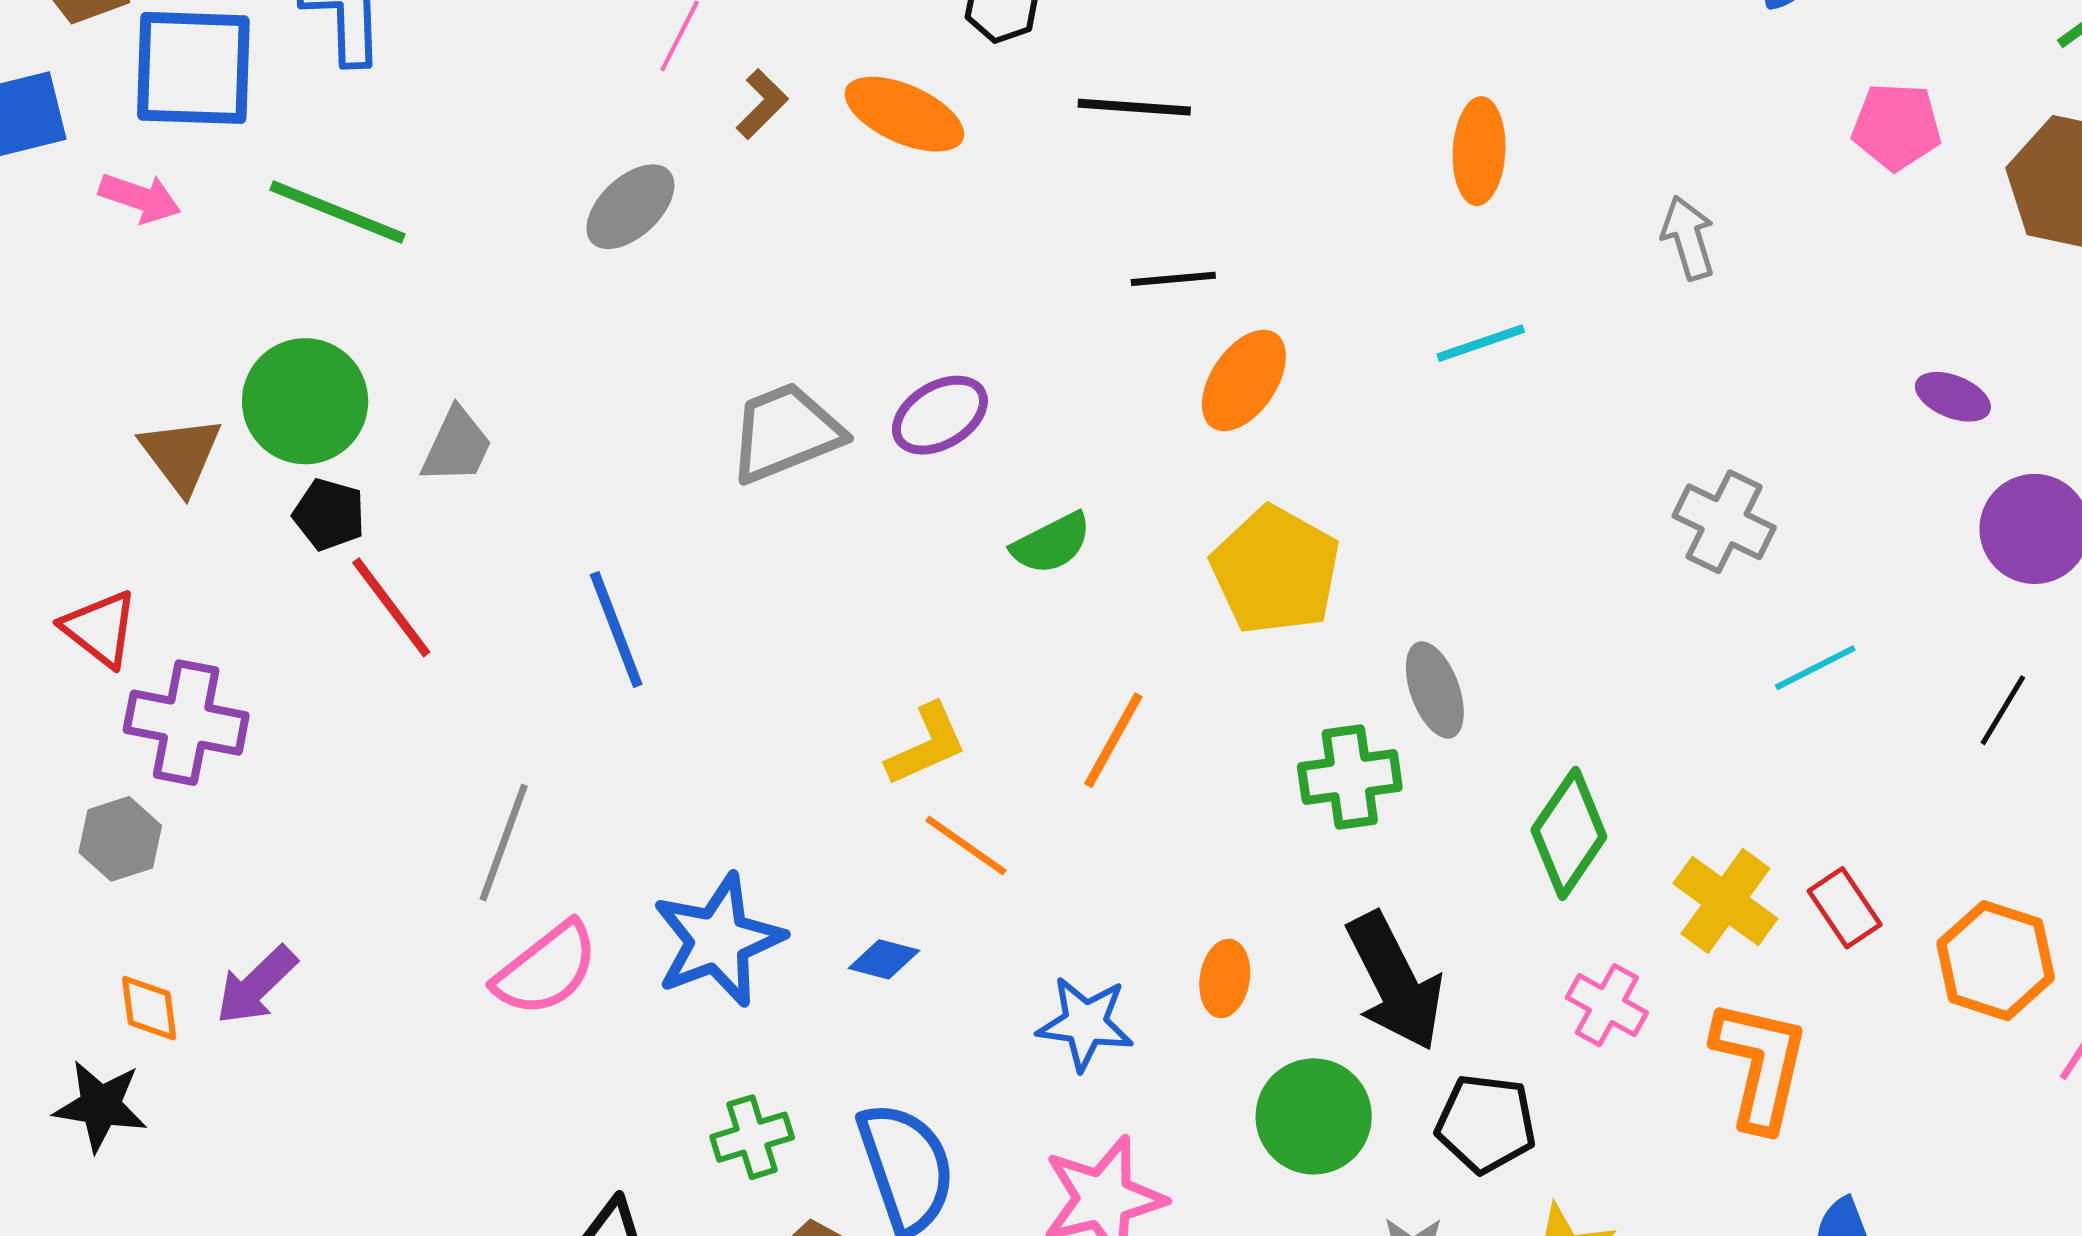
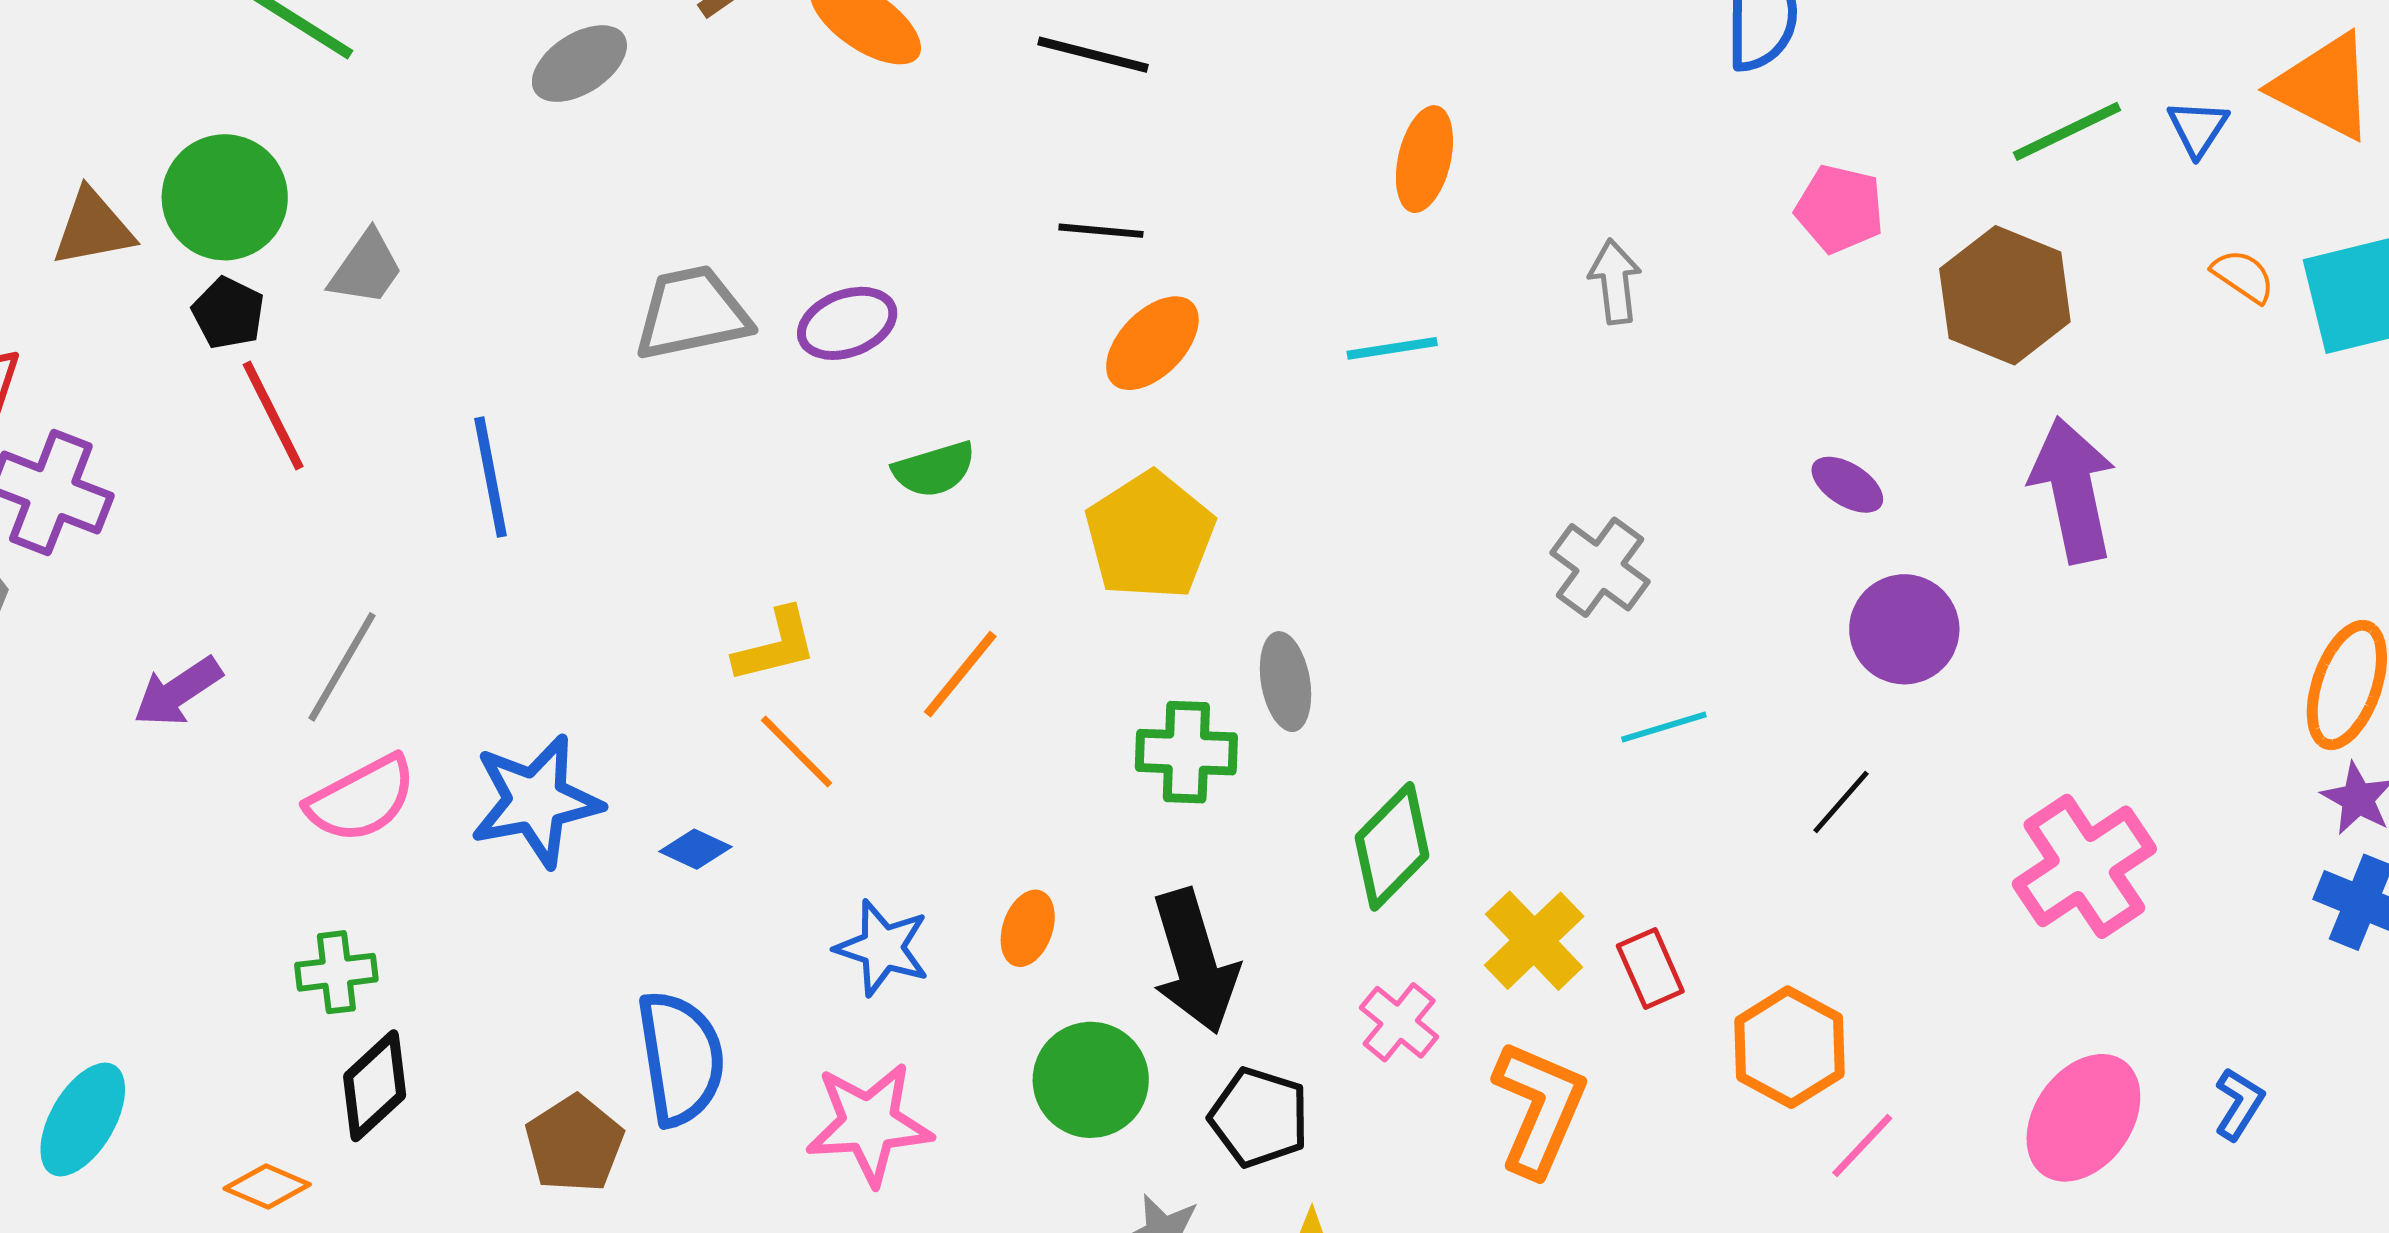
brown triangle: (181, 455) -> (93, 228), turned 46
purple arrow: (256, 985) -> (178, 692), moved
green cross: (752, 1137) -> (336, 972), moved

